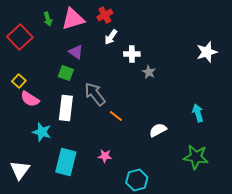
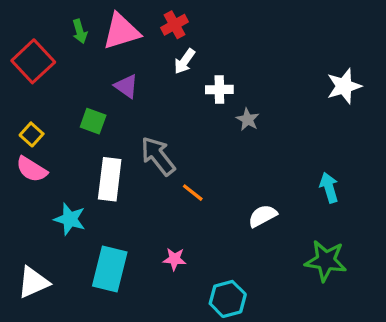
green square: (66, 73) -> (93, 121), moved
pink semicircle: (30, 99) -> (32, 169), moved
white triangle: (20, 170) -> (33, 282), turned 30

